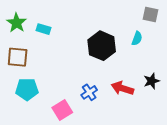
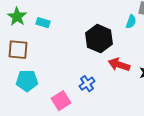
cyan semicircle: (137, 38) -> (131, 22), moved
red arrow: (122, 88) -> (119, 65), moved

